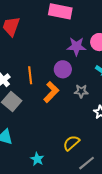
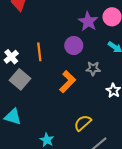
purple star: (76, 46) -> (88, 21), turned 30
orange L-shape: (51, 92) -> (68, 82), moved

